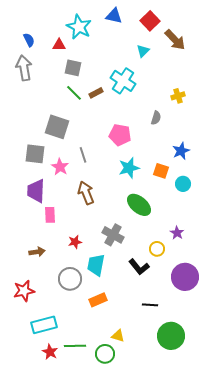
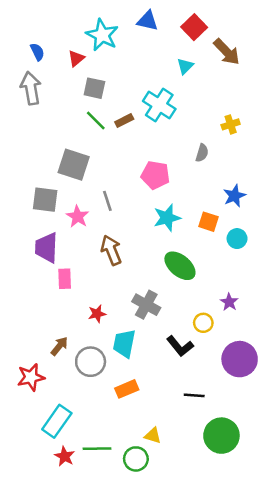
red triangle: (59, 45) -> (76, 58), turned -40
brown arrow: (37, 252) -> (59, 346), moved, turned -42
cyan rectangle: (44, 325) -> (57, 421), turned -40

